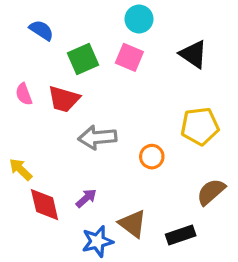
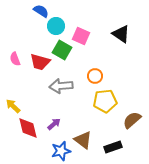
cyan circle: (139, 19) -> (56, 26), moved
blue semicircle: (41, 30) -> (41, 11), moved
green square: (83, 59) -> (62, 50), moved, turned -36
yellow pentagon: (200, 126) -> (105, 101), moved
orange circle: (152, 157) -> (95, 76), moved

